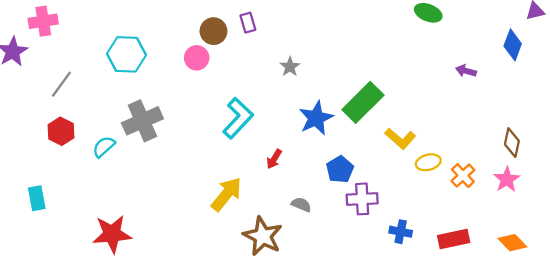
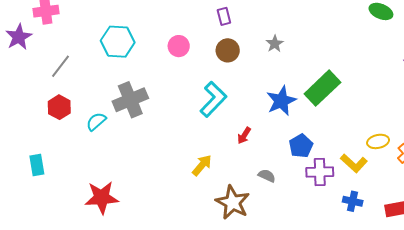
brown circle: (213, 31) -> (228, 50), moved
gray star: (290, 67) -> (275, 44), moved
yellow L-shape: (400, 139) -> (354, 163), moved
yellow arrow: (226, 194) -> (202, 165), size x0.7

